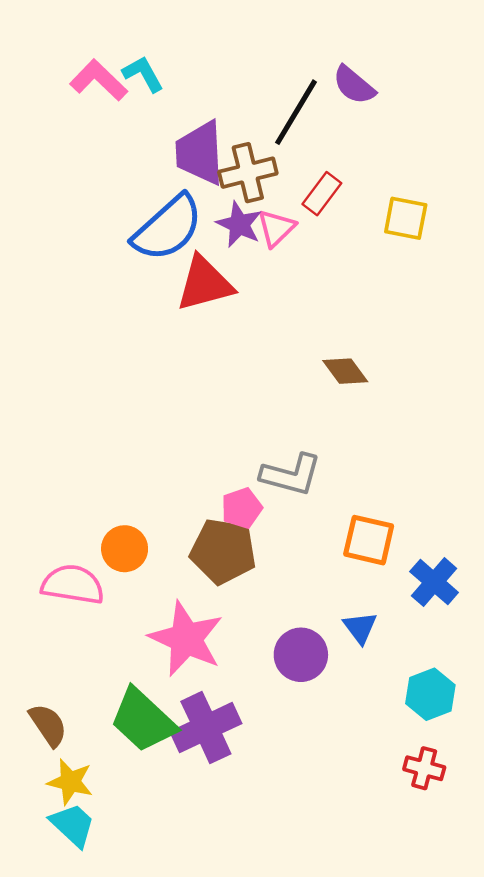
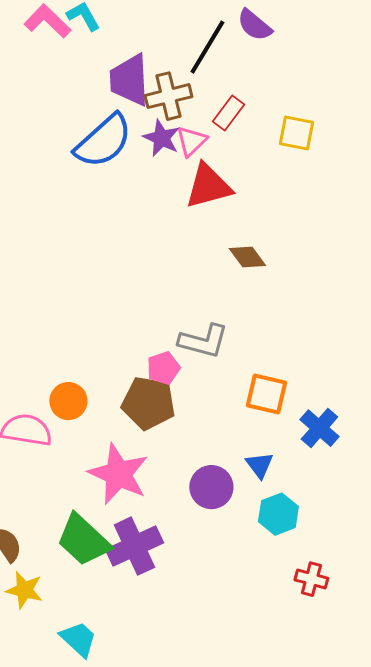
red triangle: (205, 284) -> (208, 186), moved
cyan hexagon: (430, 694) -> (278, 514), moved
cyan trapezoid: (73, 825) -> (78, 639), moved

